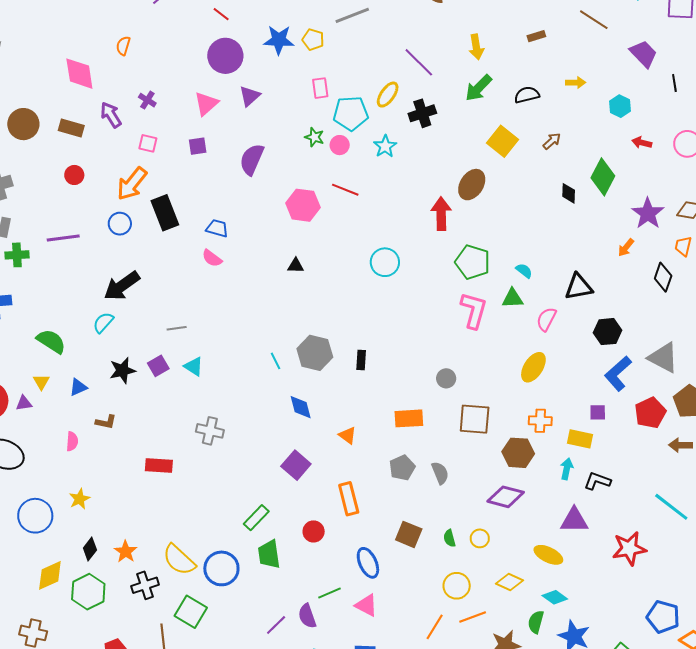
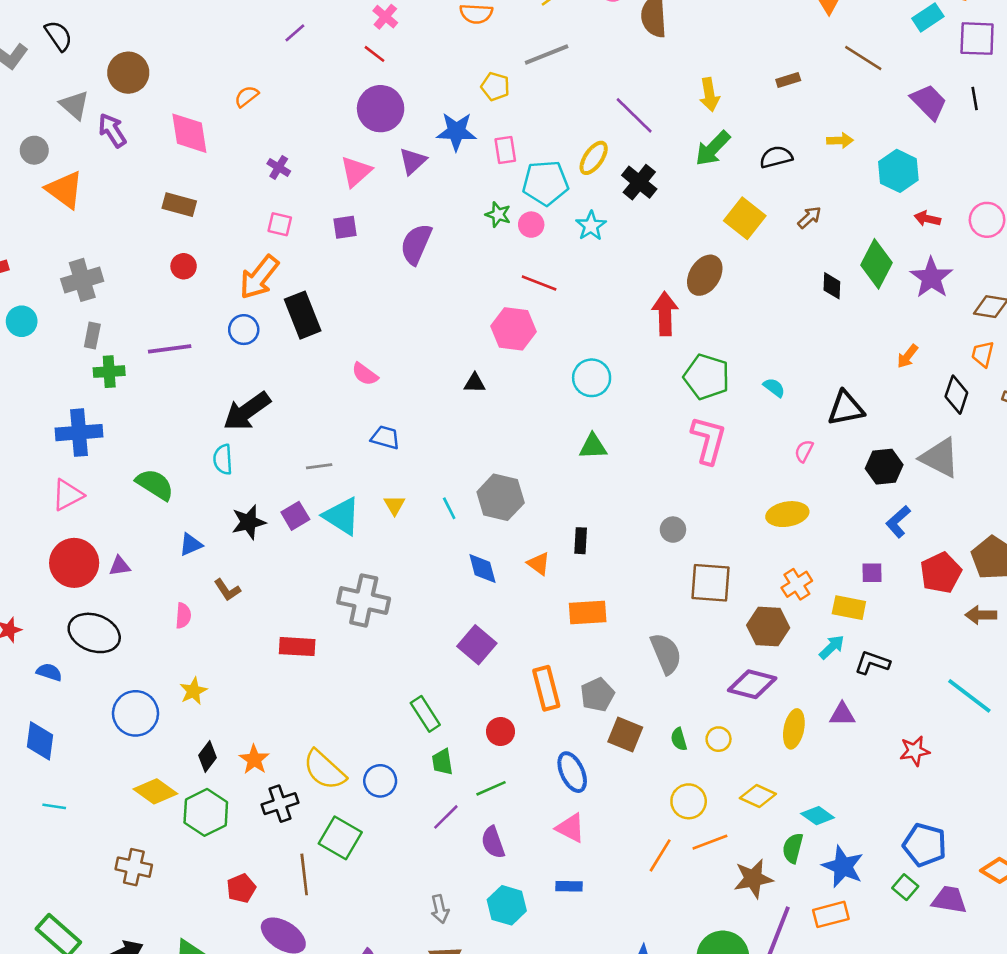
blue star: (279, 40) -> (456, 131), moved
orange semicircle: (123, 46) -> (247, 96), turned 36
black line: (674, 83) -> (975, 98), moved
cyan hexagon: (620, 106) -> (898, 171), size x1.4
black cross: (422, 113) -> (639, 182), turned -32
purple arrow: (111, 115) -> (112, 130), moved
brown circle: (23, 124) -> (128, 73), moved
pink hexagon: (303, 205) -> (514, 329), moved
purple star: (648, 213) -> (931, 278), moved
blue trapezoid: (217, 228) -> (385, 437), moved
green triangle: (513, 298) -> (593, 446), moved
pink semicircle: (546, 319) -> (804, 451), size x0.7
cyan semicircle: (103, 323) -> (223, 459), turned -45
gray triangle: (663, 358) -> (940, 458), moved
black rectangle: (361, 360) -> (581, 541), moved
cyan triangle: (194, 366) -> (342, 516), size x1.5
yellow ellipse: (533, 367) -> (787, 514), turned 48
blue L-shape: (618, 374) -> (898, 522), size x0.7
yellow triangle: (41, 382) -> (394, 505), moved
orange rectangle: (409, 418) -> (588, 613), moved
orange cross: (540, 421) -> (797, 584), turned -35
brown L-shape: (106, 422) -> (227, 590), turned 45
gray cross: (210, 431) -> (364, 600), size x1.4
orange triangle: (348, 435) -> (539, 564), moved
gray pentagon: (402, 468) -> (597, 695), moved
cyan arrow: (567, 469) -> (832, 647), turned 35
gray semicircle: (440, 473) -> (666, 654), size x1.4
green rectangle: (256, 518) -> (425, 714), turned -76
purple triangle: (574, 520) -> (842, 714), size x0.7
red star: (629, 549) -> (915, 751), size x0.7
green trapezoid: (269, 554) -> (442, 762), size x0.7
yellow ellipse: (548, 555) -> (794, 729), moved, turned 76
blue circle: (221, 568) -> (380, 781), size x0.7
yellow diamond: (50, 575) -> (155, 791), turned 60
green line: (329, 593) -> (491, 788), moved
blue pentagon: (663, 617) -> (925, 845), moved
purple line: (276, 625) -> (446, 817), moved

